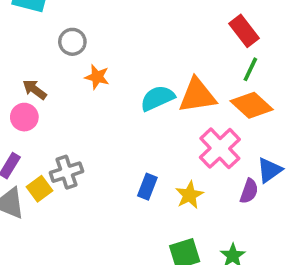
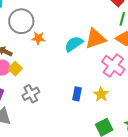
gray circle: (72, 42) -> (21, 21), size x1.6
yellow square: (39, 189) -> (15, 69), moved

